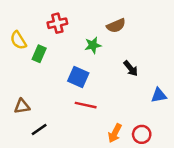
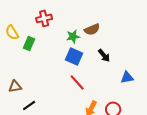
brown semicircle: (116, 26) -> (92, 29), moved
blue square: (78, 77) -> (74, 56), moved
red line: (86, 105) -> (77, 82), moved, turned 36

